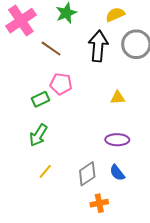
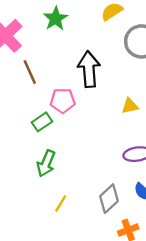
black arrow: (98, 46) -> (89, 69), moved
brown line: (51, 49) -> (30, 72), moved, turned 40

